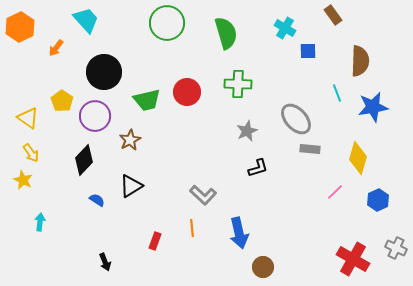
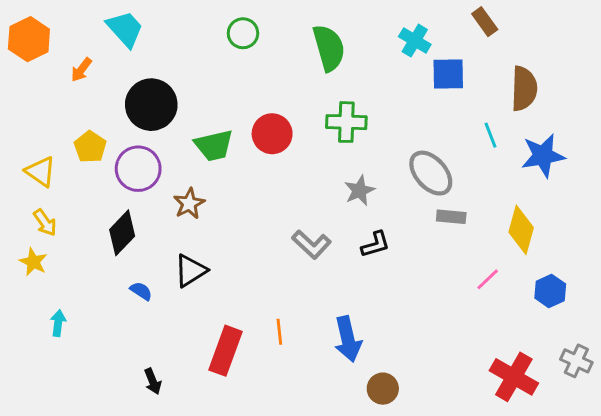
green circle: (167, 23) -> (243, 33), size x0.6
blue square: (308, 51) -> (448, 74), size x1.4
gray L-shape: (203, 195) -> (311, 244), moved
red rectangle: (155, 241) -> (226, 351), size x1.8

